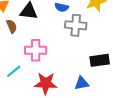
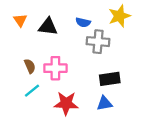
brown semicircle: (12, 26) -> (30, 66), moved
black rectangle: (100, 60) -> (110, 79), moved

